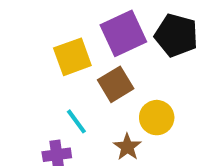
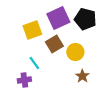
yellow circle: (157, 118) -> (75, 52), moved
brown star: (127, 147) -> (82, 76), moved

